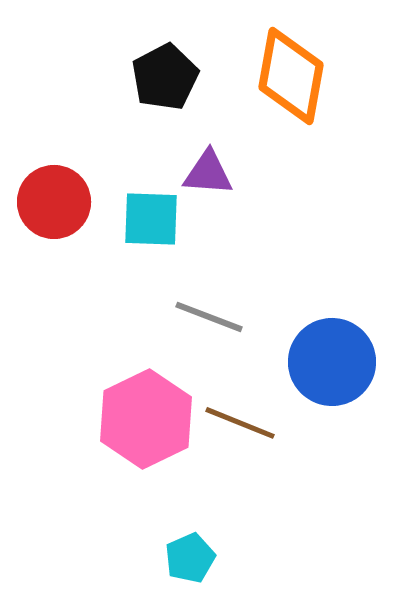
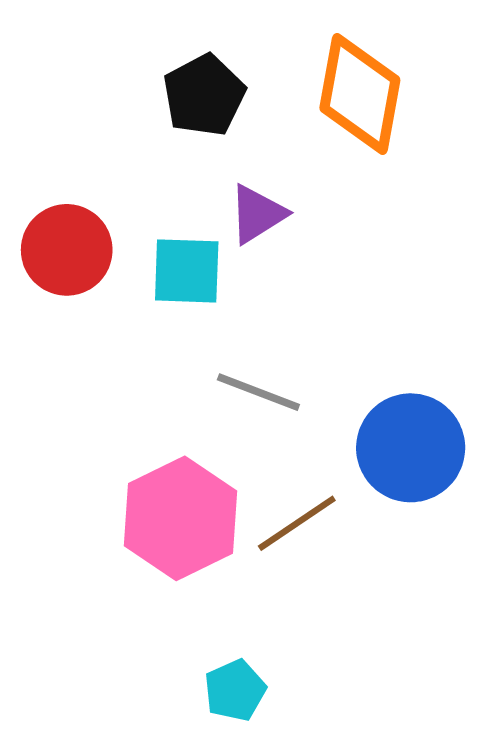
purple triangle: (208, 173) -> (257, 214), turned -36
brown line: (240, 423) -> (297, 523), turned -56

